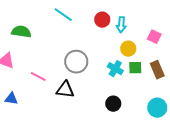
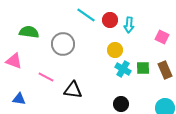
cyan line: (63, 15) -> (86, 15), moved
yellow circle: (128, 49) -> (115, 50), moved
gray circle: (76, 62) -> (63, 44), moved

